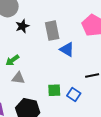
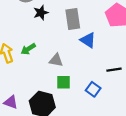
gray triangle: (18, 78) -> (56, 60), moved
green square: (54, 90) -> (63, 82), moved

